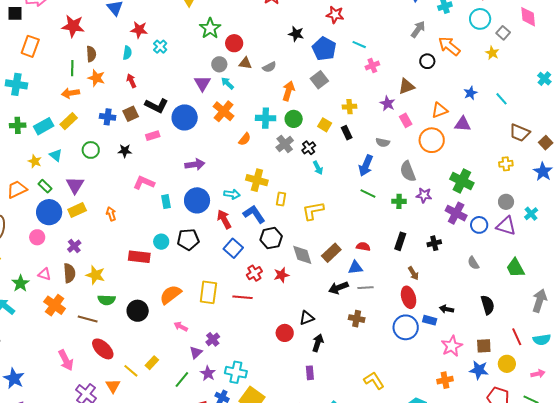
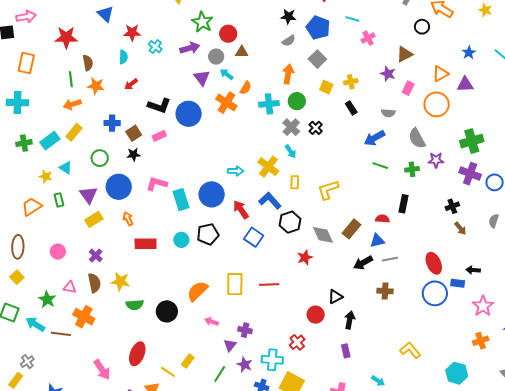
gray semicircle: (269, 67) -> (289, 41), moved
red arrow: (131, 81) -> (131, 84), turned -96
brown square: (131, 114) -> (134, 133), moved
pink rectangle: (406, 120) -> (408, 88), turned 64
yellow square: (325, 125) -> (326, 87), moved
orange semicircle: (245, 139) -> (246, 88), moved
purple arrow: (195, 164) -> (190, 48), moved
blue arrow: (366, 166) -> (374, 138), turned 45
cyan arrow: (318, 168) -> (291, 151), moved
yellow cross: (257, 180) -> (268, 167), turned 30
green cross: (462, 181) -> (472, 141), turned -35
green rectangle: (45, 186) -> (59, 200), turned 40
cyan arrow: (232, 194) -> (236, 171), moved
cyan rectangle: (166, 202) -> (181, 200), size x1.5
blue circle: (49, 212) -> (119, 187), moved
black rectangle: (400, 241) -> (404, 204), moved
red rectangle: (139, 257) -> (146, 244), moved
gray semicircle: (473, 263) -> (494, 221), turned 56
red cross: (254, 273) -> (297, 342), moved
brown arrow: (413, 273) -> (460, 228), moved
brown line: (88, 319) -> (61, 334), moved
purple cross: (213, 339) -> (245, 330), turned -32
red ellipse: (103, 349) -> (137, 354), turned 75

